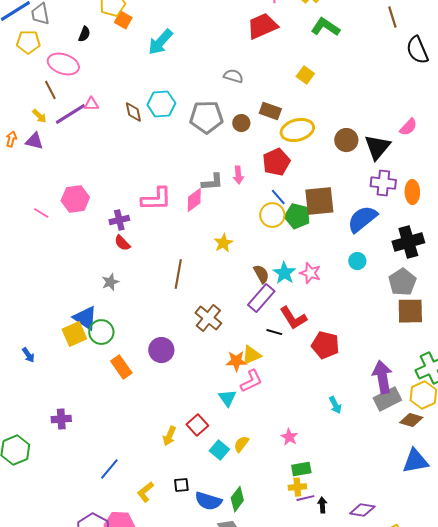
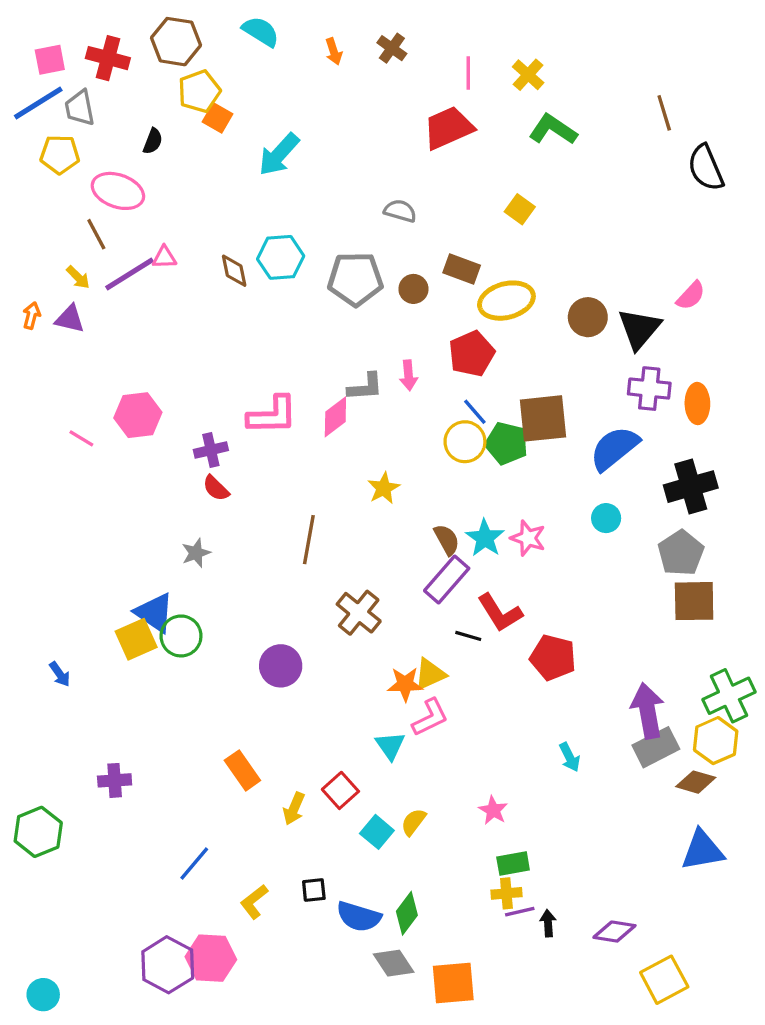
orange rectangle: (121, 367) -> (242, 770), moved

